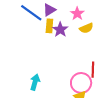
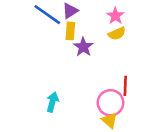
pink star: (77, 14) -> (115, 16), moved
purple star: (60, 30) -> (83, 47), moved

